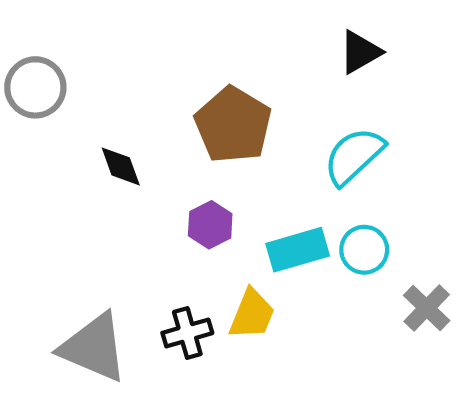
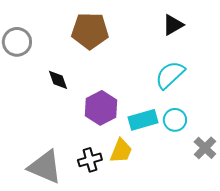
brown pentagon: (233, 125) -> (90, 31), moved, turned -30
purple hexagon: (210, 225) -> (101, 108), size x1.5

